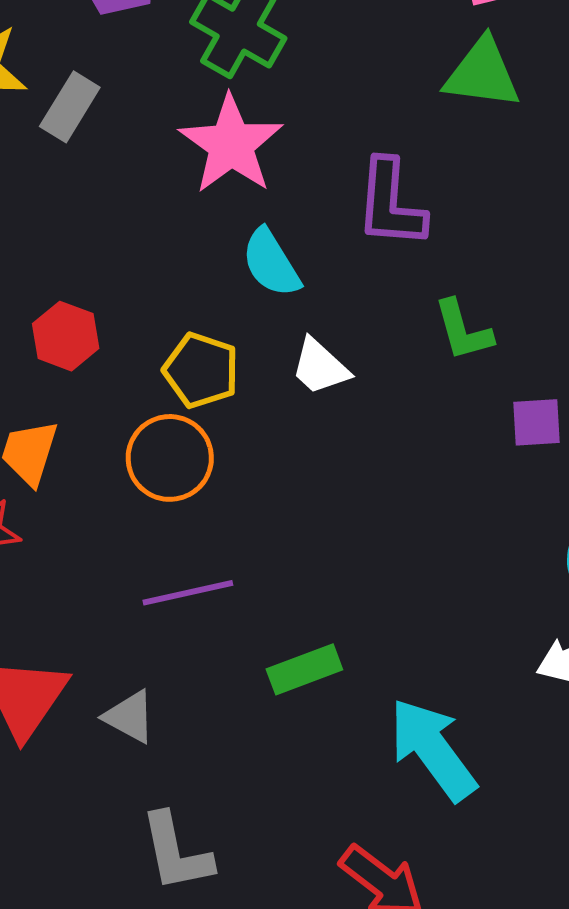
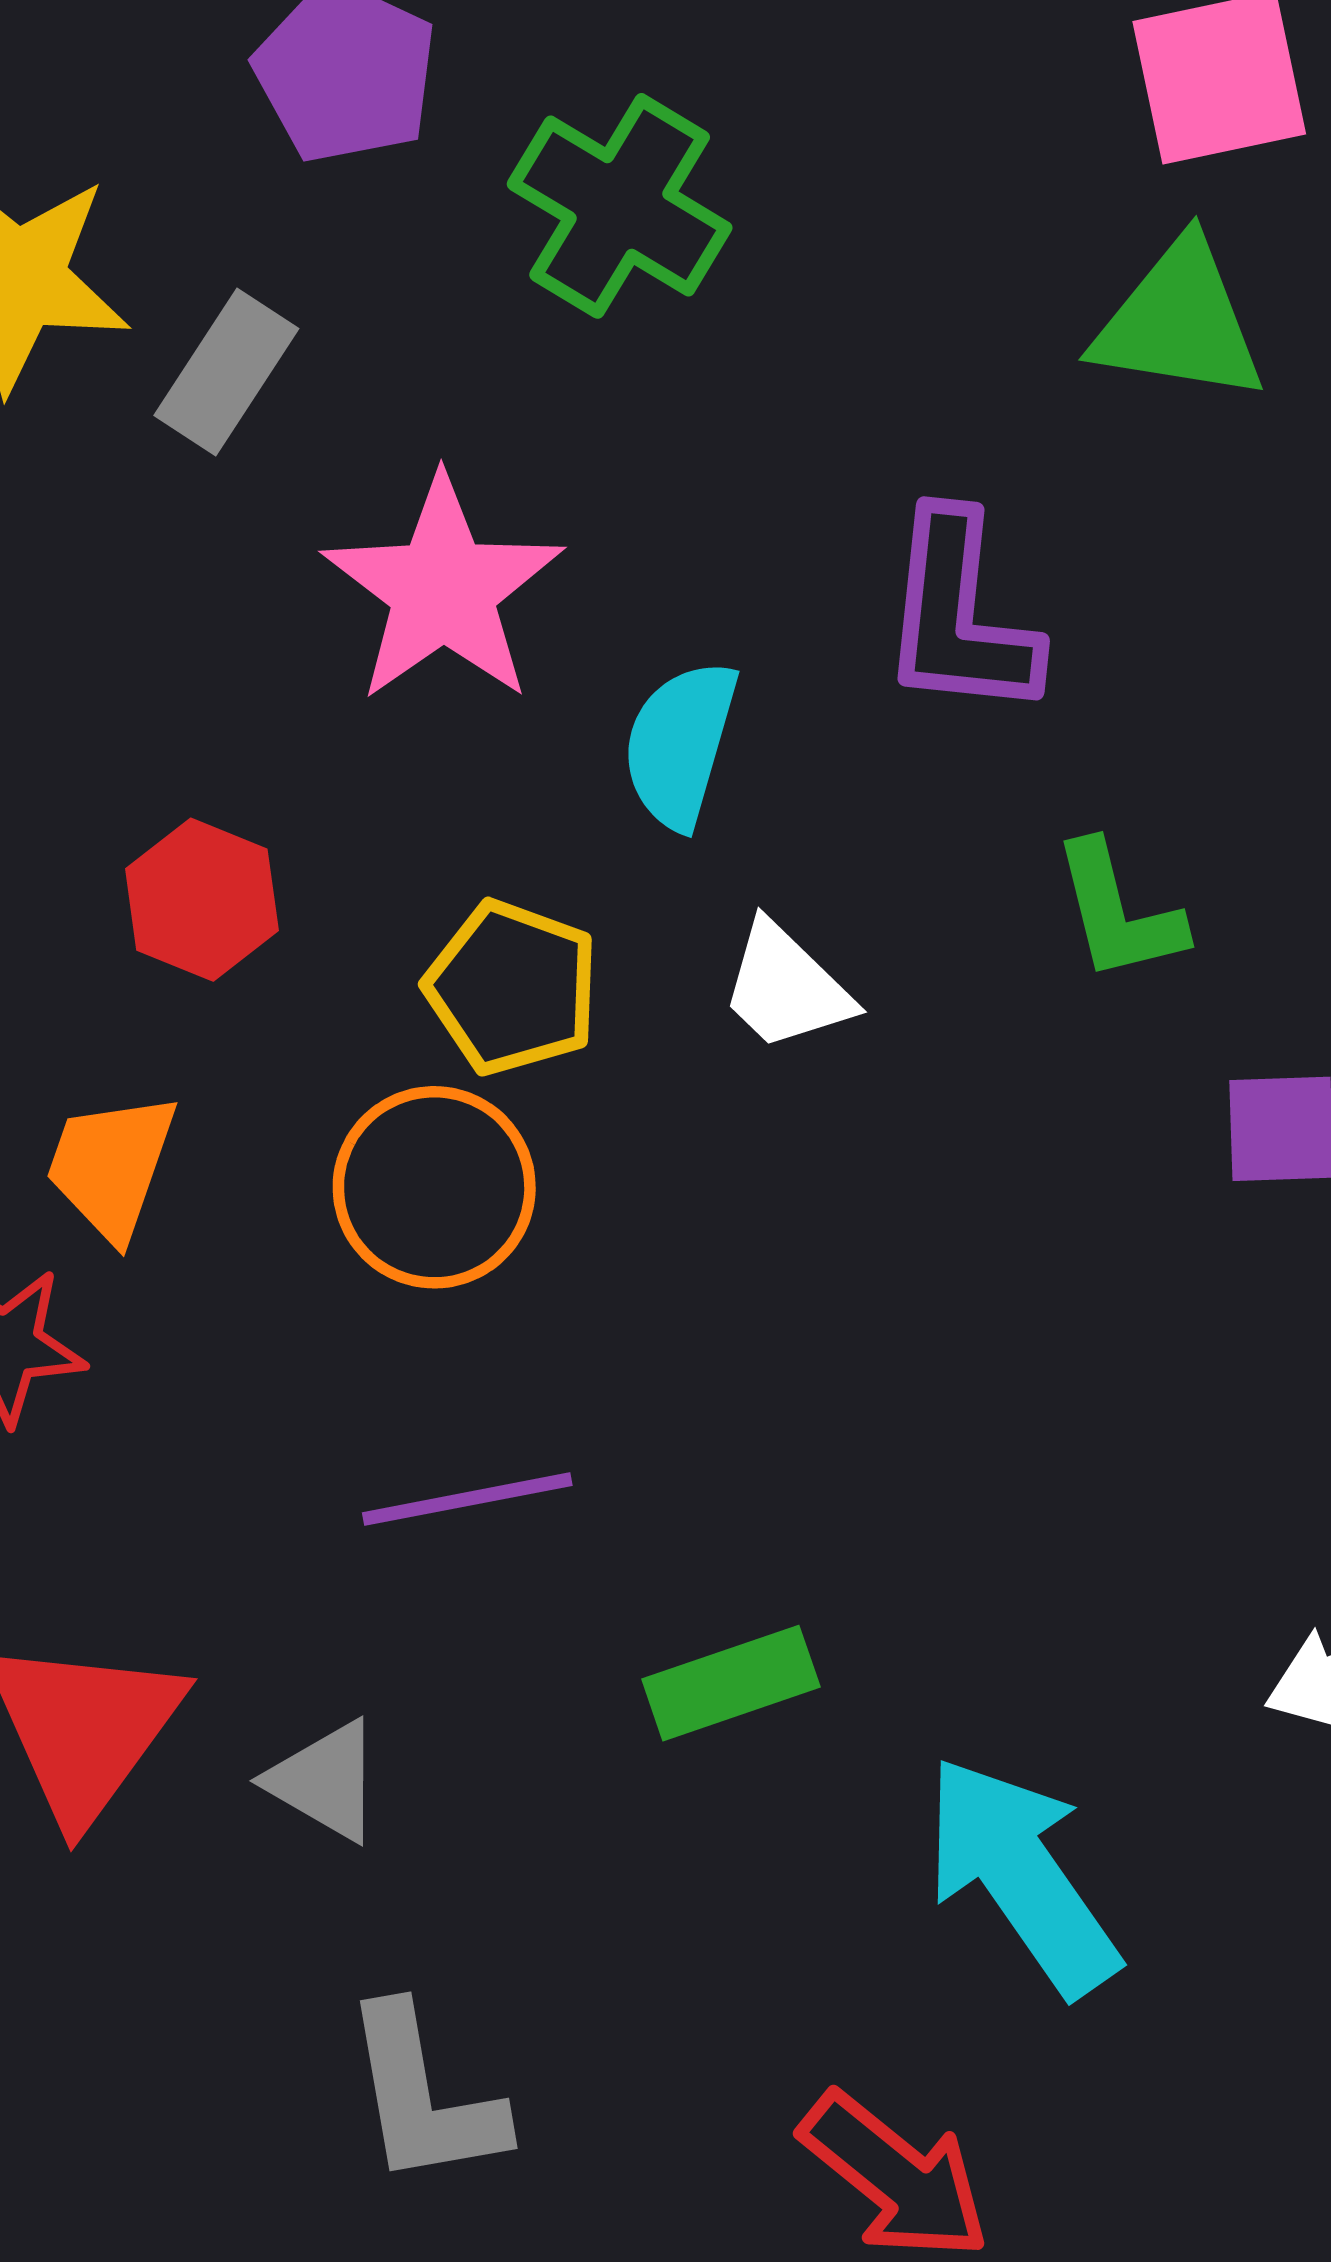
pink star: (231, 144) -> (443, 590), moved
cyan semicircle: (271, 263) -> (680, 744), turned 46

